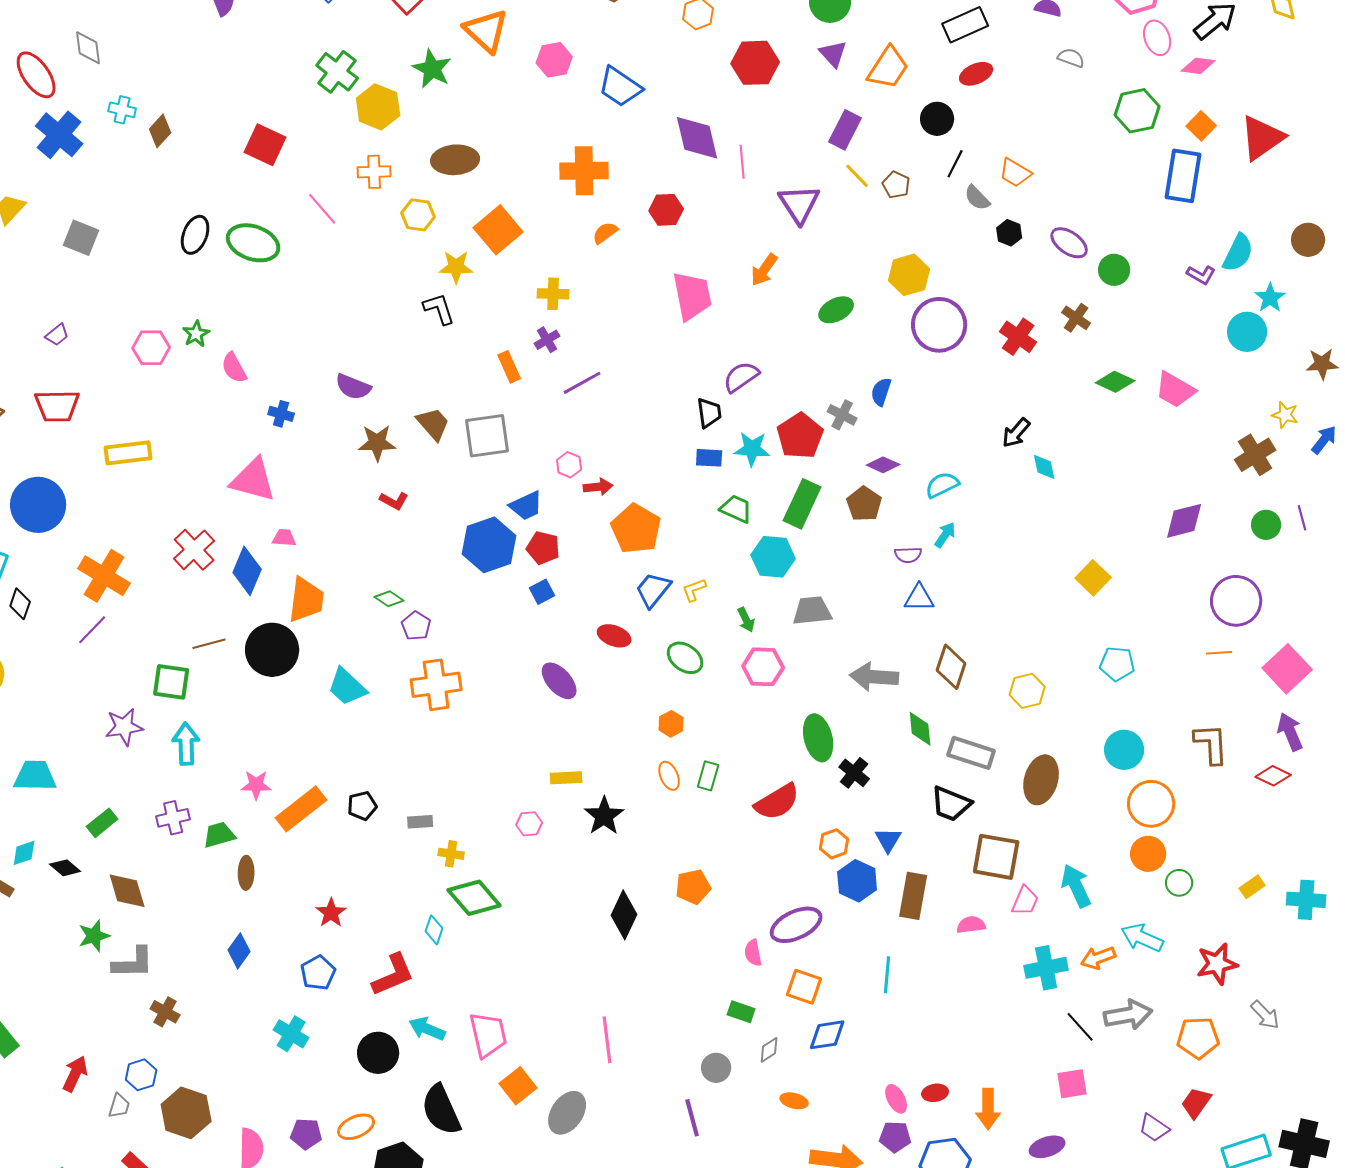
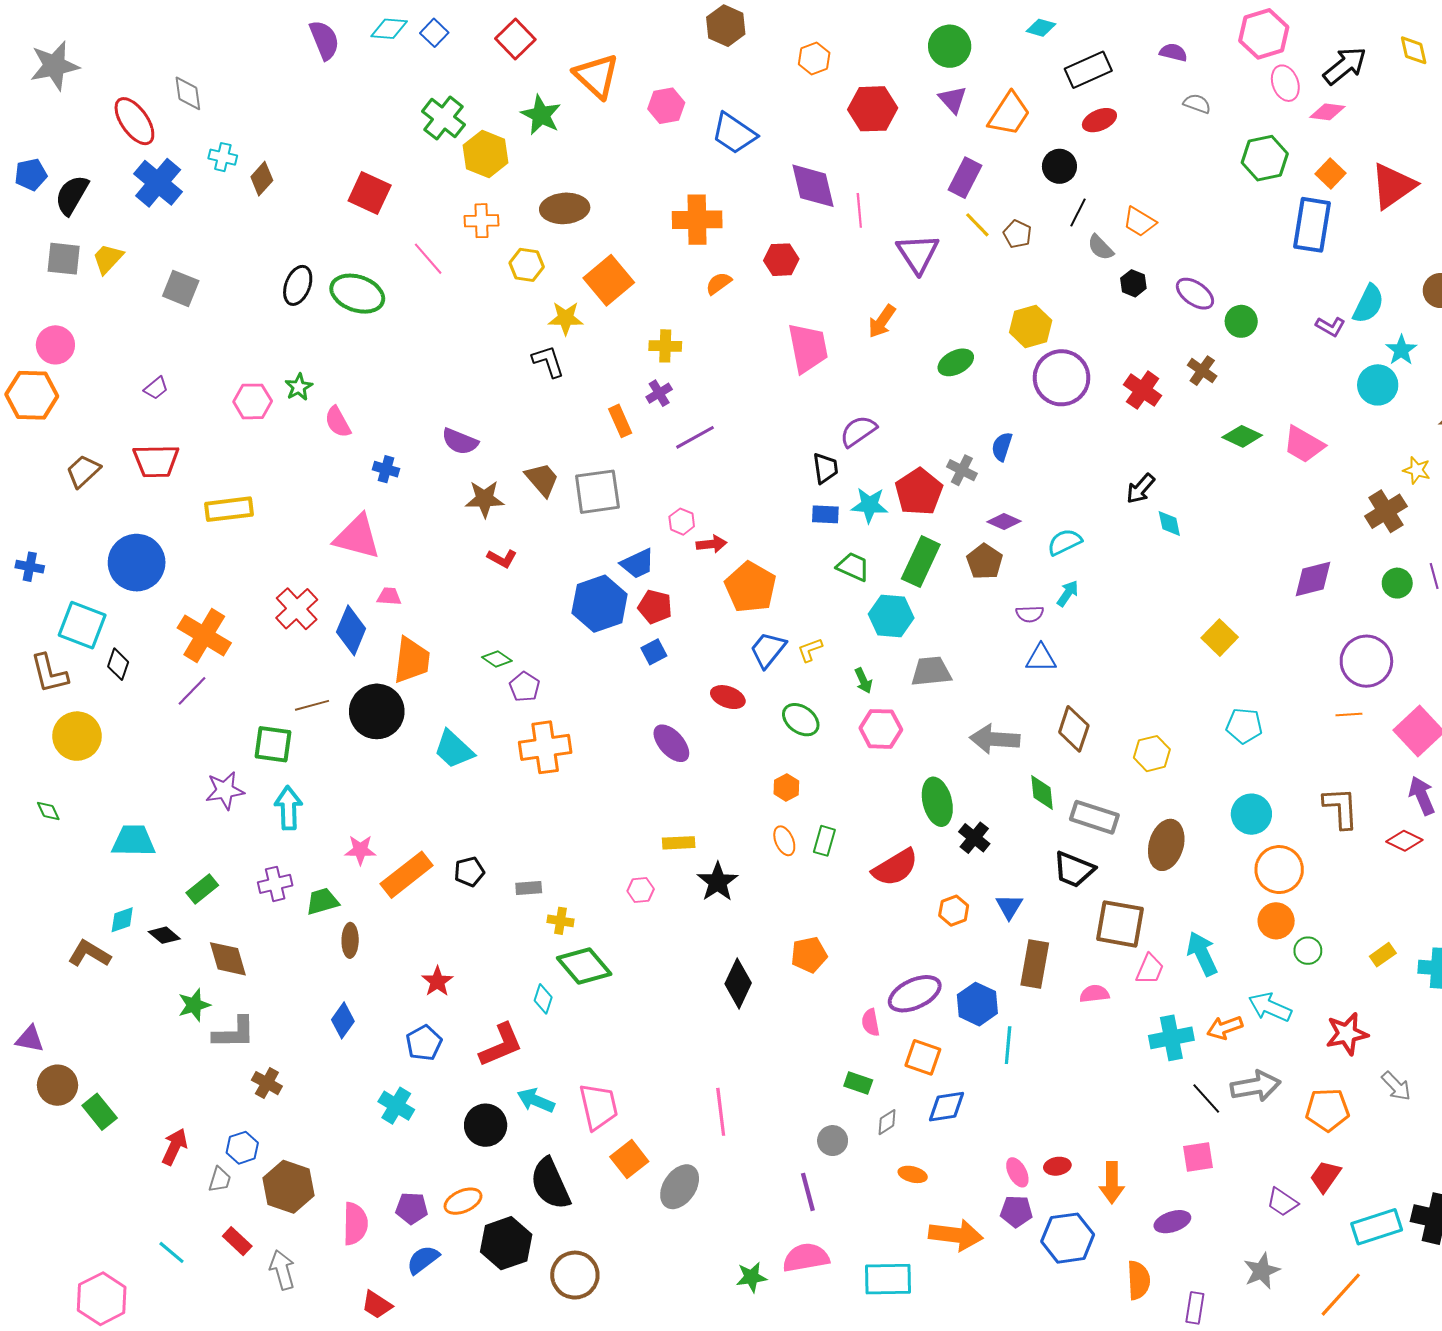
blue hexagon: (857, 881) -> (977, 1004), moved

